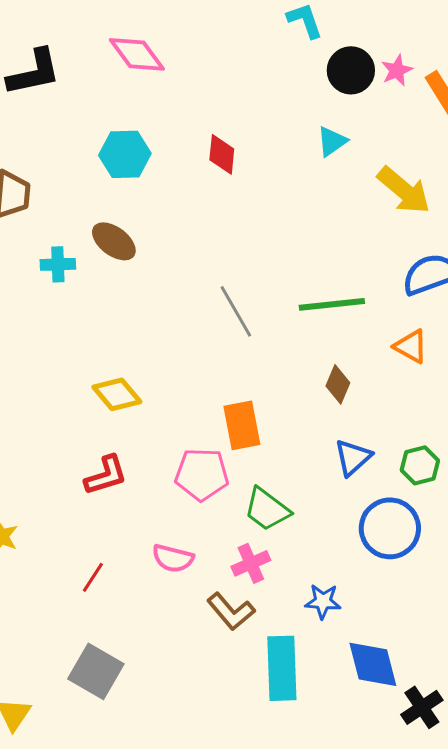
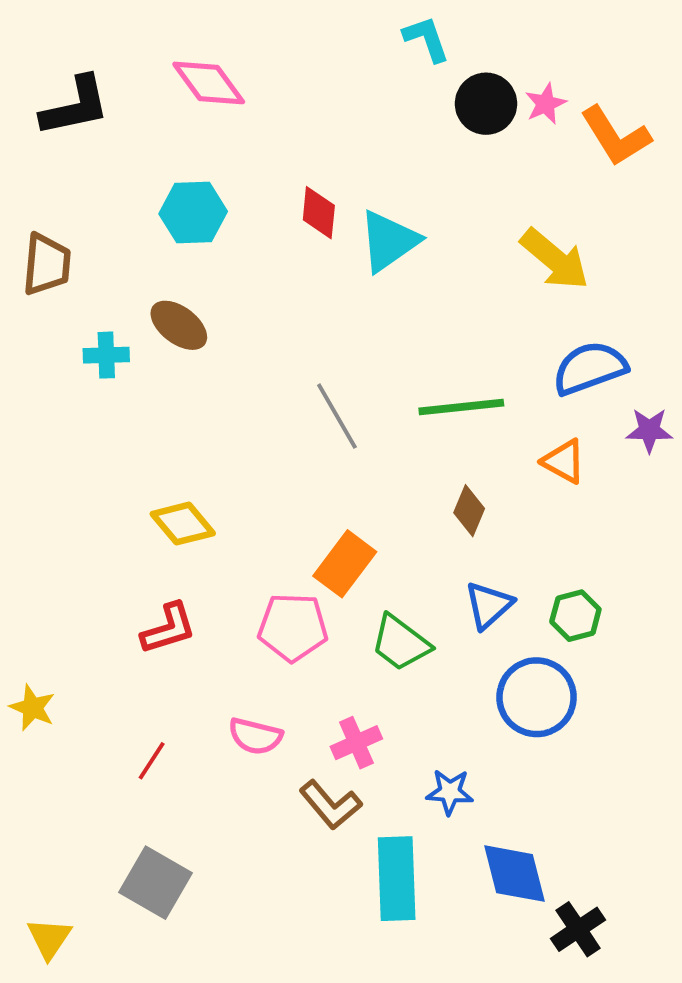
cyan triangle: (332, 141) -> (389, 241), moved, size x1.6
orange rectangle: (242, 425) -> (345, 564), turned 48
green trapezoid: (267, 509) -> (400, 643), moved

